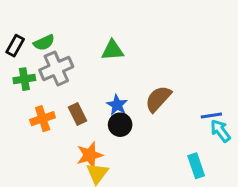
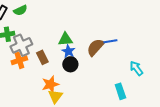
green triangle: (113, 50) -> (65, 39), moved
gray cross: (56, 68) -> (21, 45), moved
blue line: (211, 116) -> (110, 41), moved

